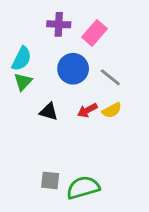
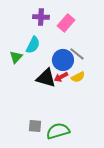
cyan semicircle: (21, 59) -> (33, 45), moved
blue circle: (73, 69) -> (63, 60), moved
black triangle: (49, 112) -> (46, 78), moved, size x1.5

